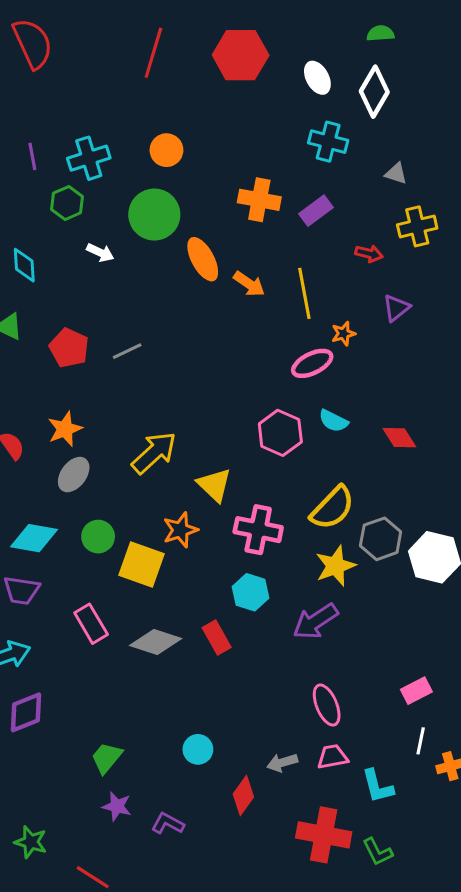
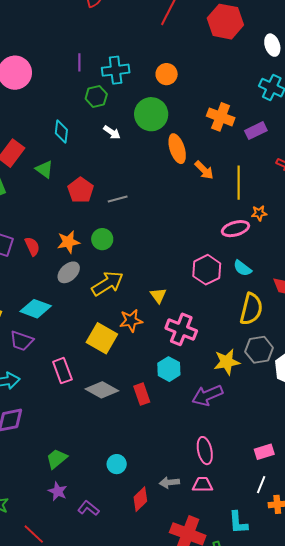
yellow arrow: (154, 453) -> (107, 283), moved
yellow triangle: (214, 485) -> (158, 295), size x0.7
yellow semicircle: (332, 508) -> (251, 309), moved, turned -40
green circle: (98, 537) -> (102, 239), moved
cyan L-shape: (377, 786) -> (238, 523), moved

